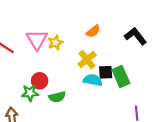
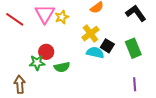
black square: (106, 72) -> (107, 46), turned 32
green rectangle: (121, 76) -> (133, 48), moved

